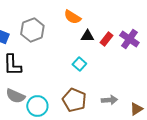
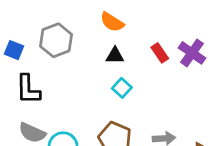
black triangle: (87, 36) -> (115, 56), moved
red rectangle: (106, 39) -> (160, 53), turned -72

